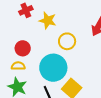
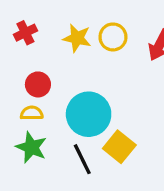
red cross: (26, 10) -> (25, 33), moved
yellow circle: (67, 41) -> (113, 37), moved

